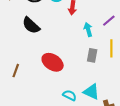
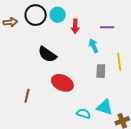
purple line: (109, 21) -> (107, 27), moved, turned 48
black semicircle: (31, 25) -> (47, 54), moved

